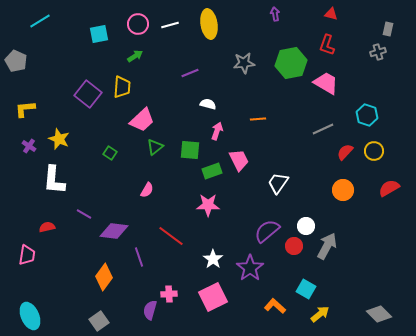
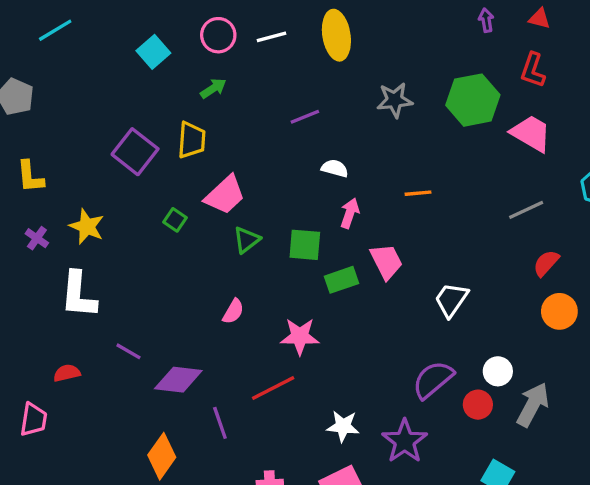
purple arrow: (275, 14) -> (486, 20), moved
cyan square: (99, 34) -> (153, 52), turned -30
yellow L-shape: (25, 109) -> (30, 177), turned -90
red semicircle: (345, 152) -> (546, 263), moved
green square: (110, 153) -> (175, 220), moved
pink star: (208, 205) -> (300, 336), moved
red line: (171, 236) -> (273, 388), turned -64
white star: (213, 259) -> (343, 426), turned -30

